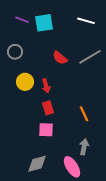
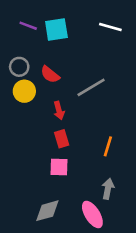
gray line: (90, 57) -> (91, 87), moved
red semicircle: (60, 58) -> (50, 74), moved
yellow circle: (25, 82) -> (24, 91), moved
orange line: (84, 114) -> (108, 146), turned 42

